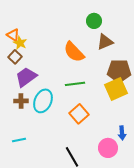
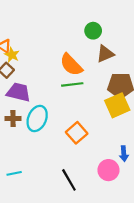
purple trapezoid: (26, 77) -> (18, 92), turned 50
green line: (75, 84) -> (72, 84), moved
cyan line: (19, 140) -> (14, 173), moved

